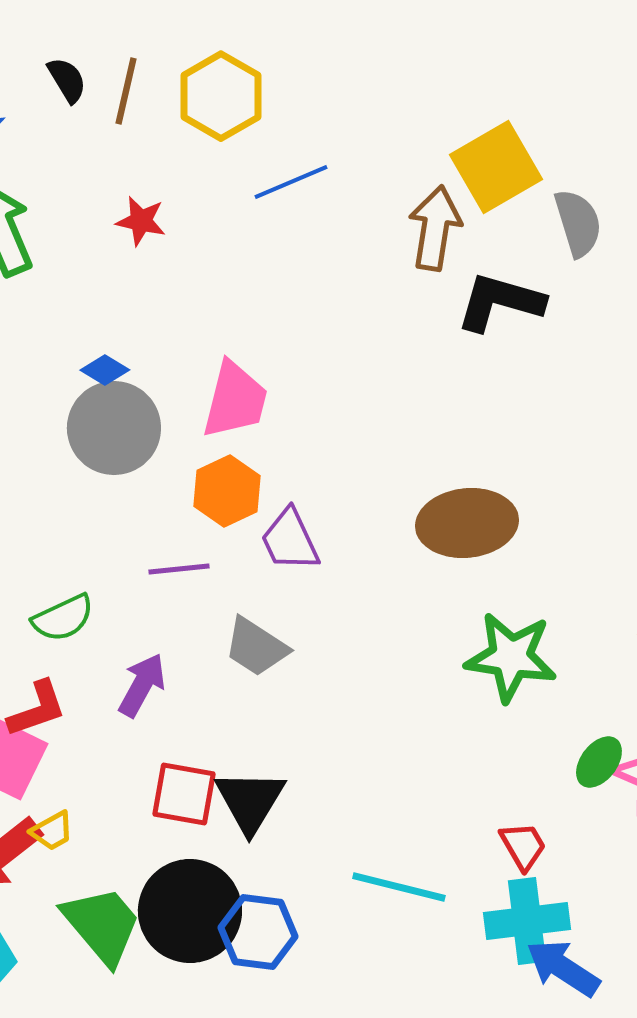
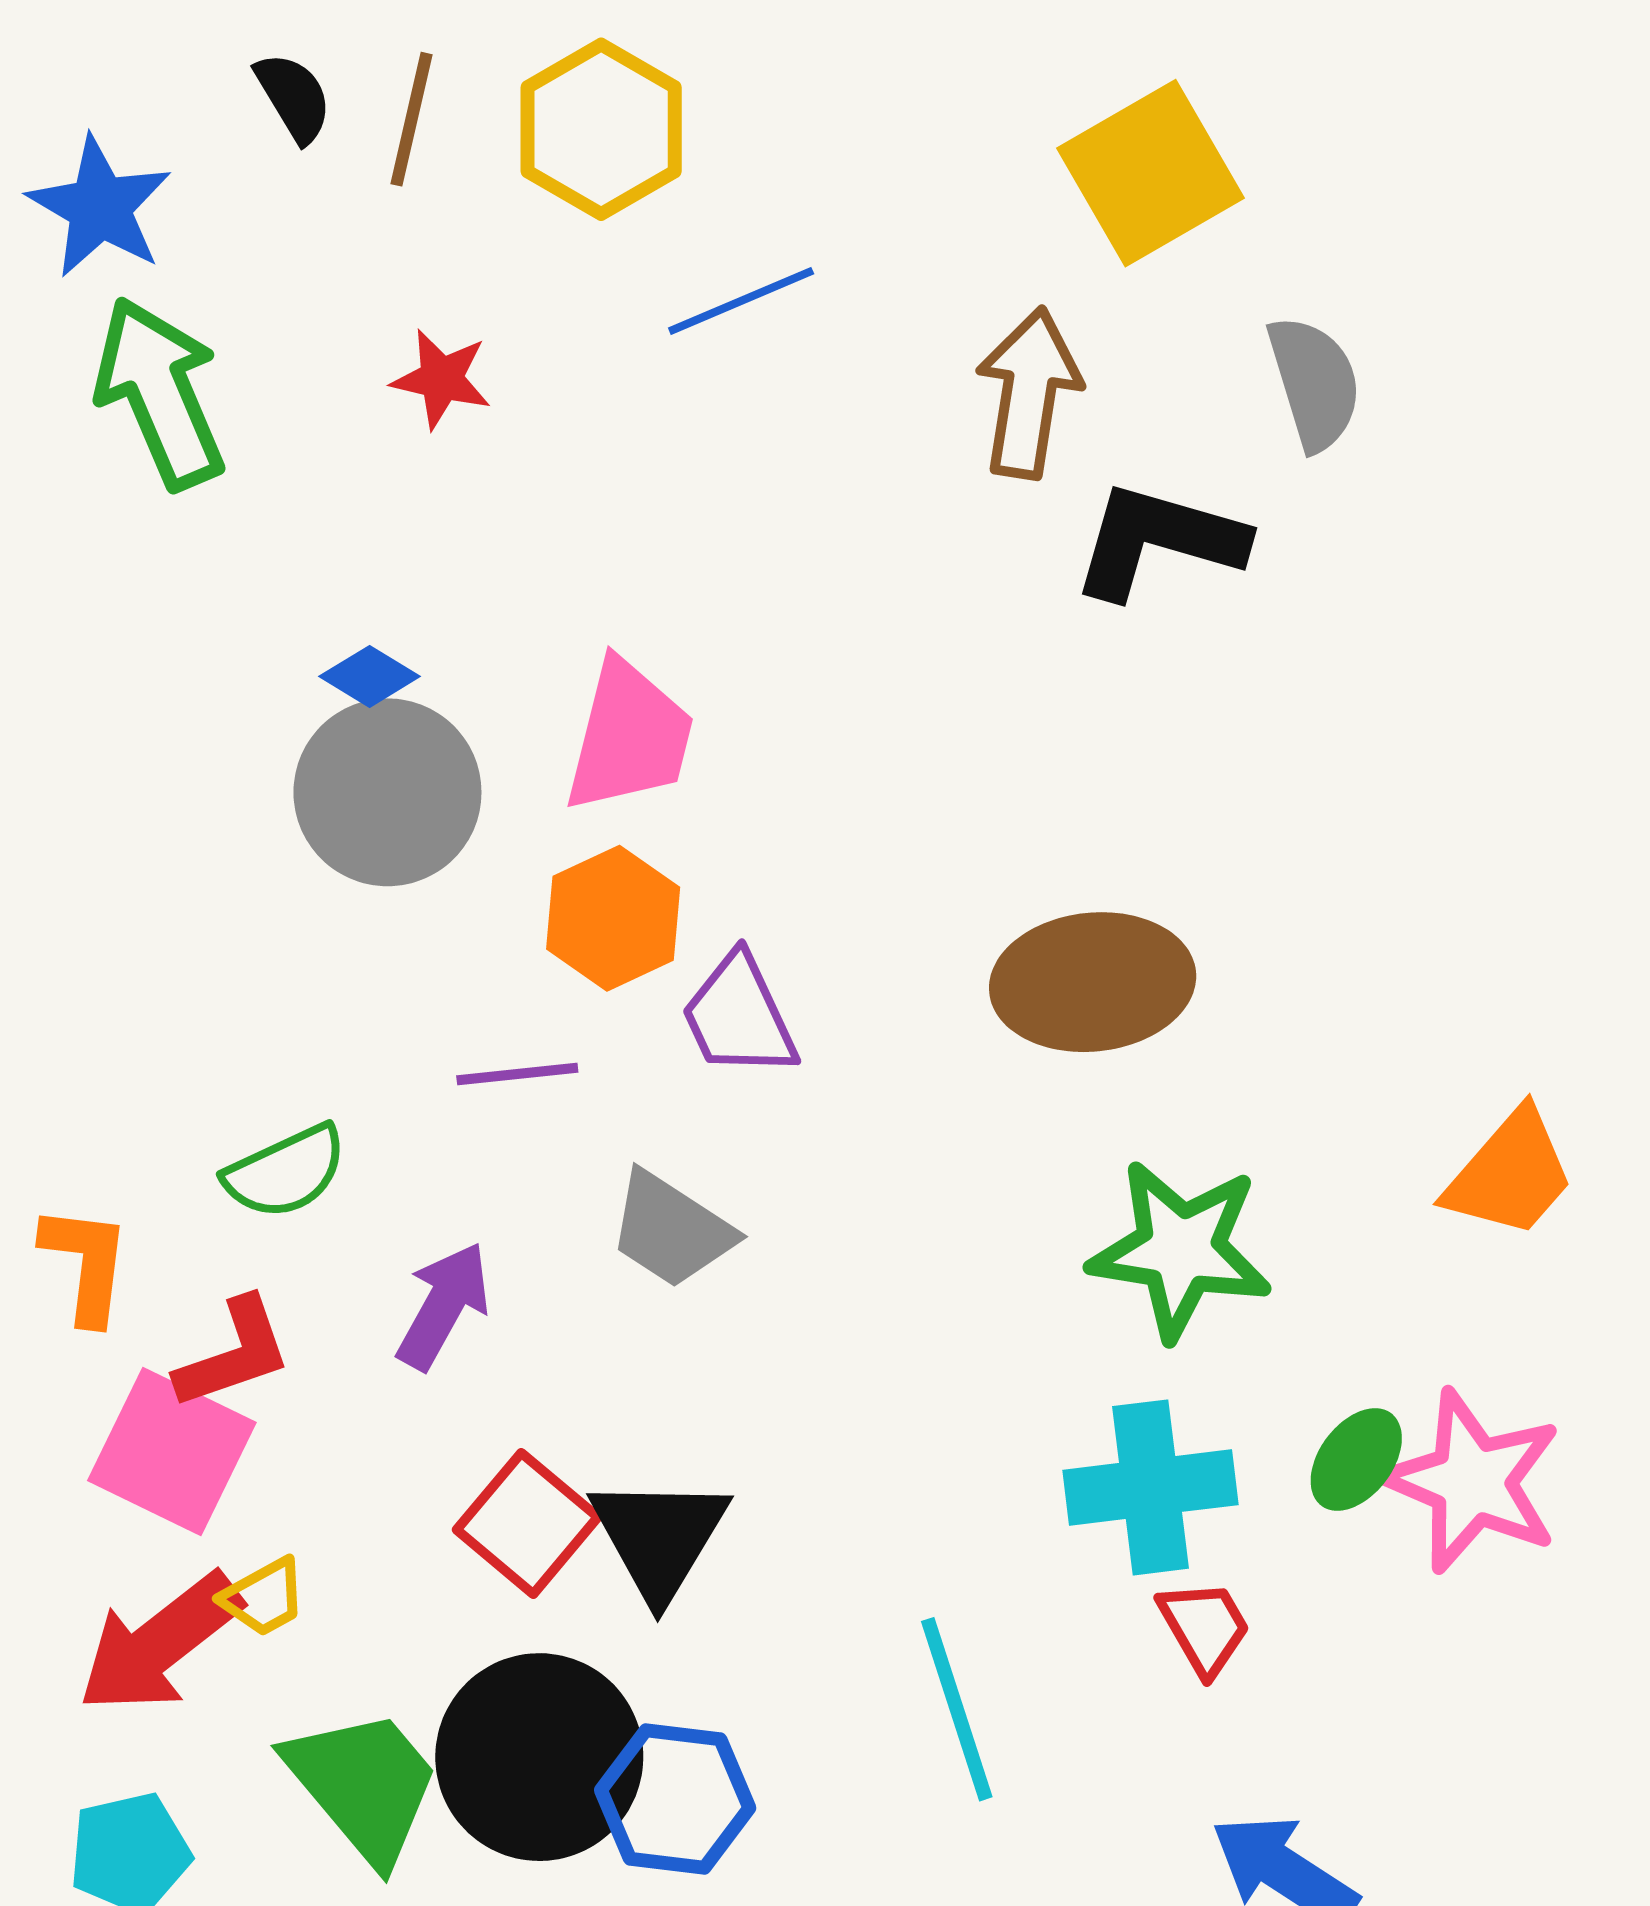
yellow square: (496, 167) -> (1150, 173), moved
red square: (184, 794) -> (527, 1523), turned 30
cyan line: (399, 887) -> (957, 1709), turned 58
cyan cross: (527, 921) -> (1150, 1487), moved

